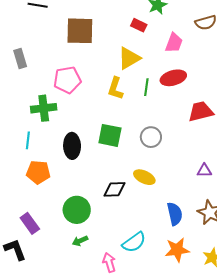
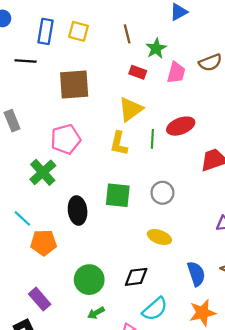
pink trapezoid: (174, 43) -> (176, 73), moved
green cross: (44, 108) -> (43, 172), turned -30
cyan line: (28, 140) -> (22, 218), moved, turned -48
black diamond: (114, 189) -> (136, 277), moved

